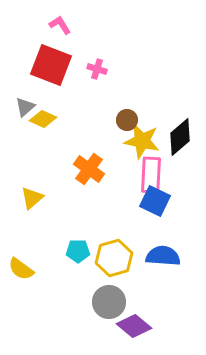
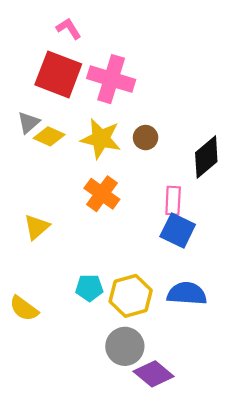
pink cross: (97, 69) -> (111, 79), size x2.0
yellow star: (142, 141) -> (101, 139), moved
pink rectangle: (151, 175) -> (173, 201), size x0.7

